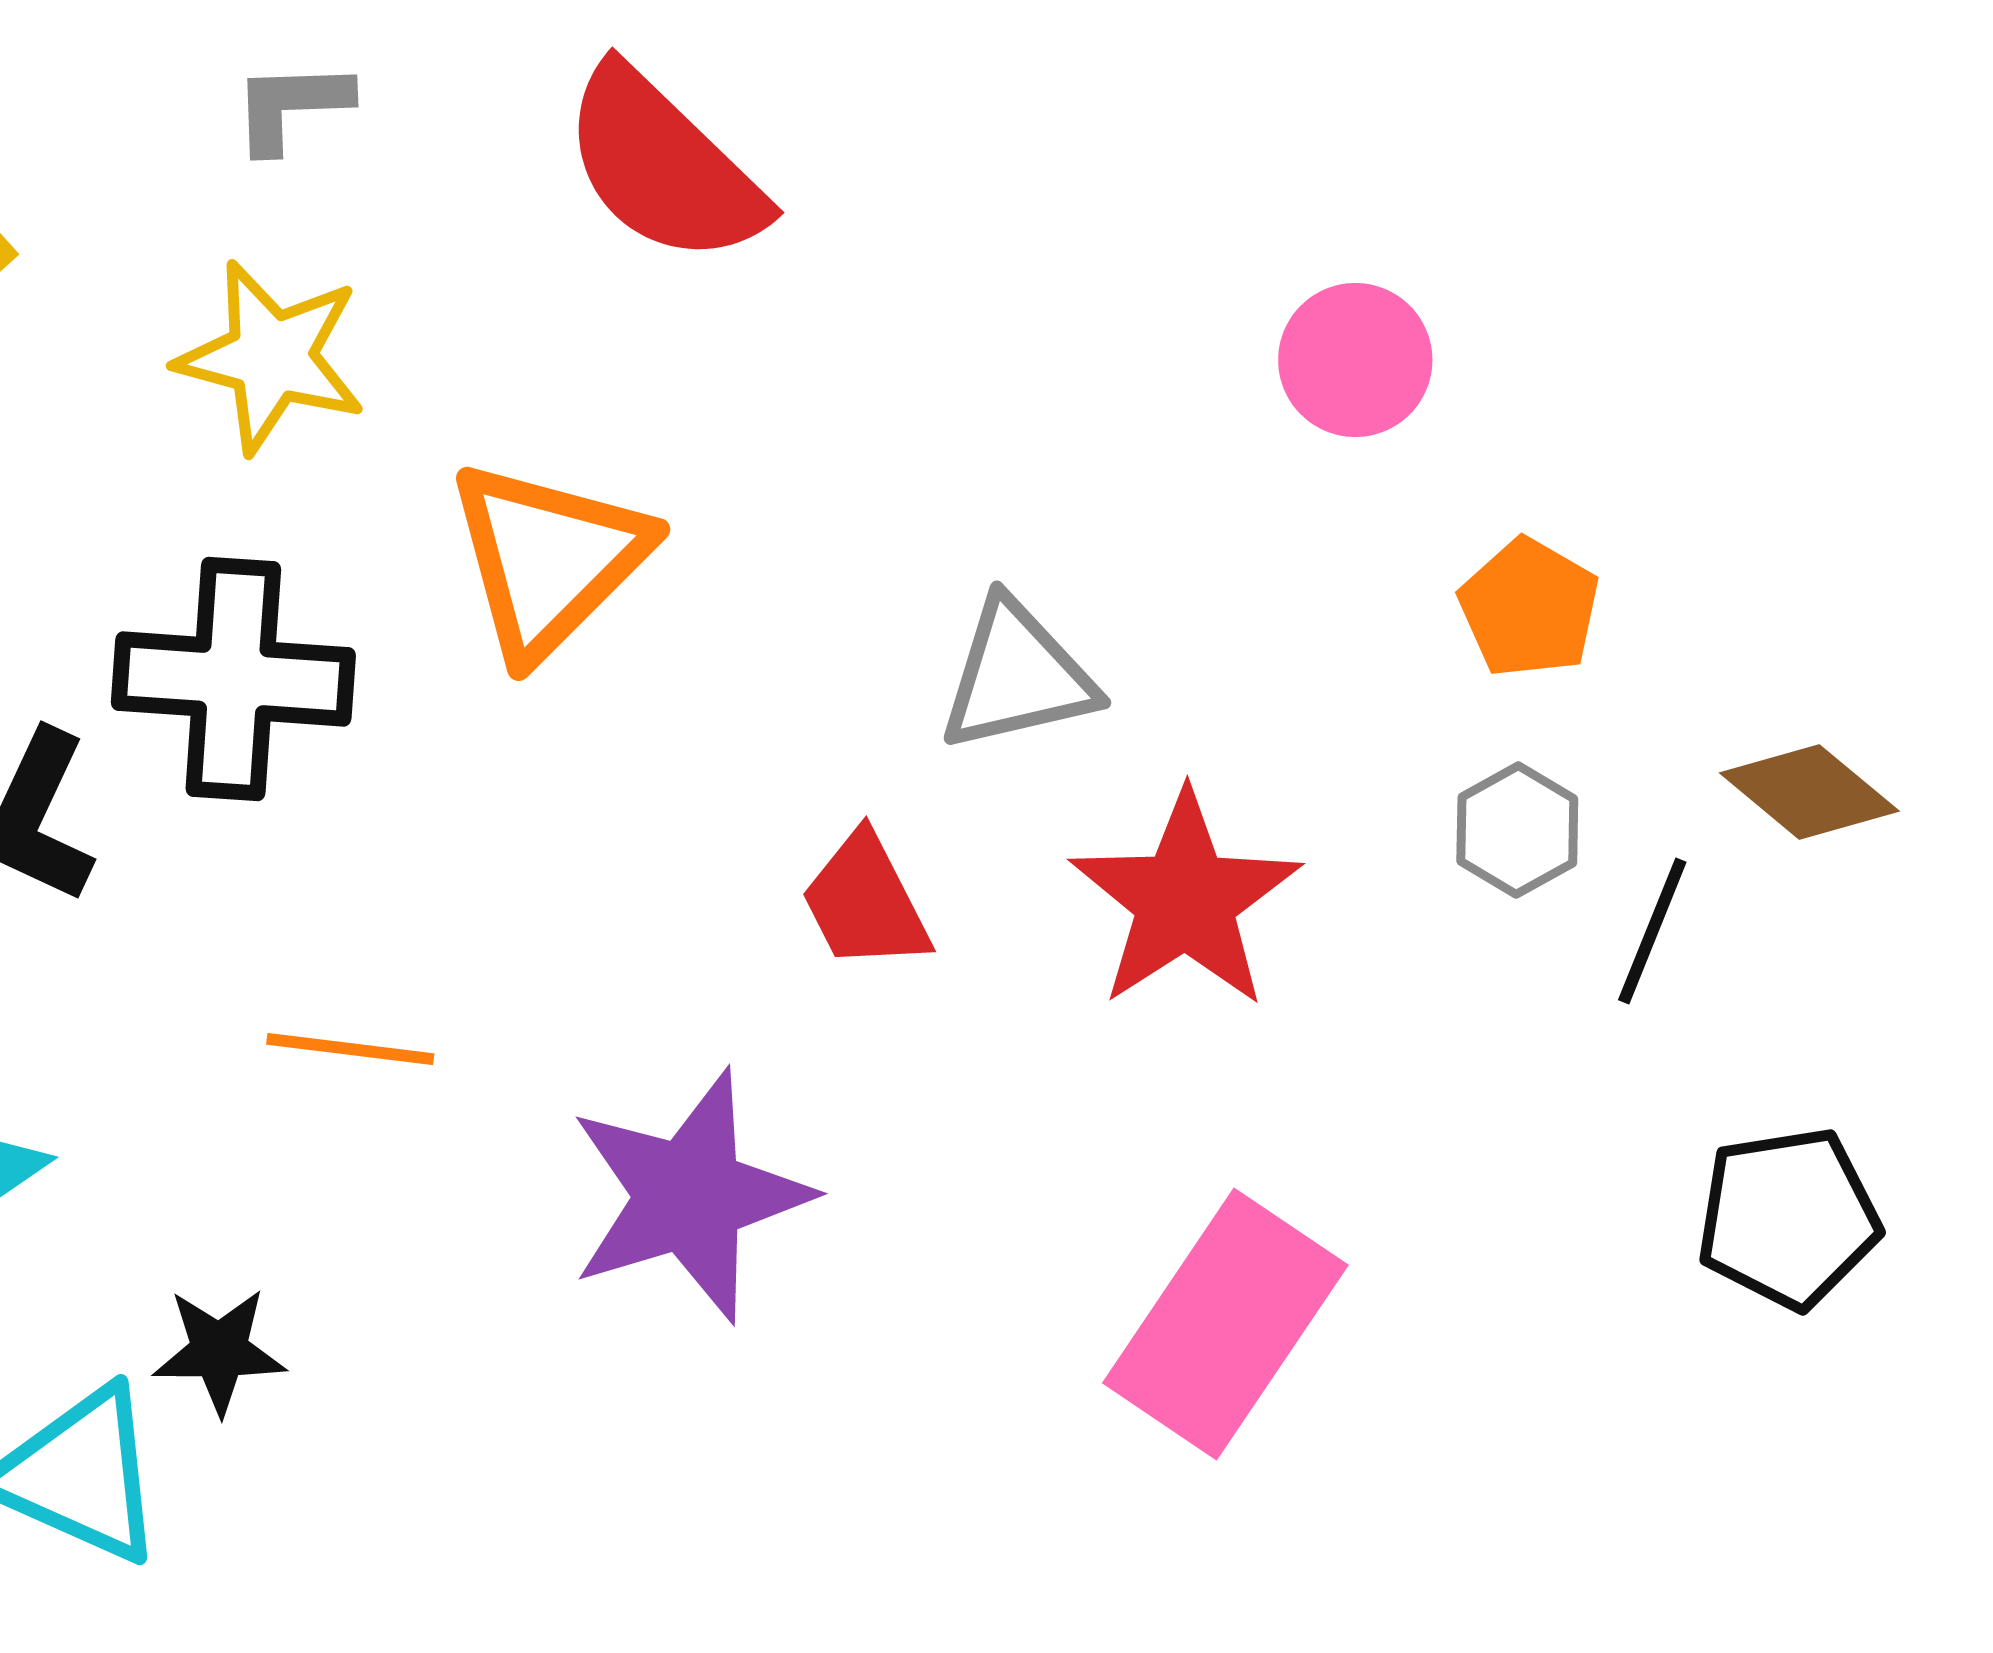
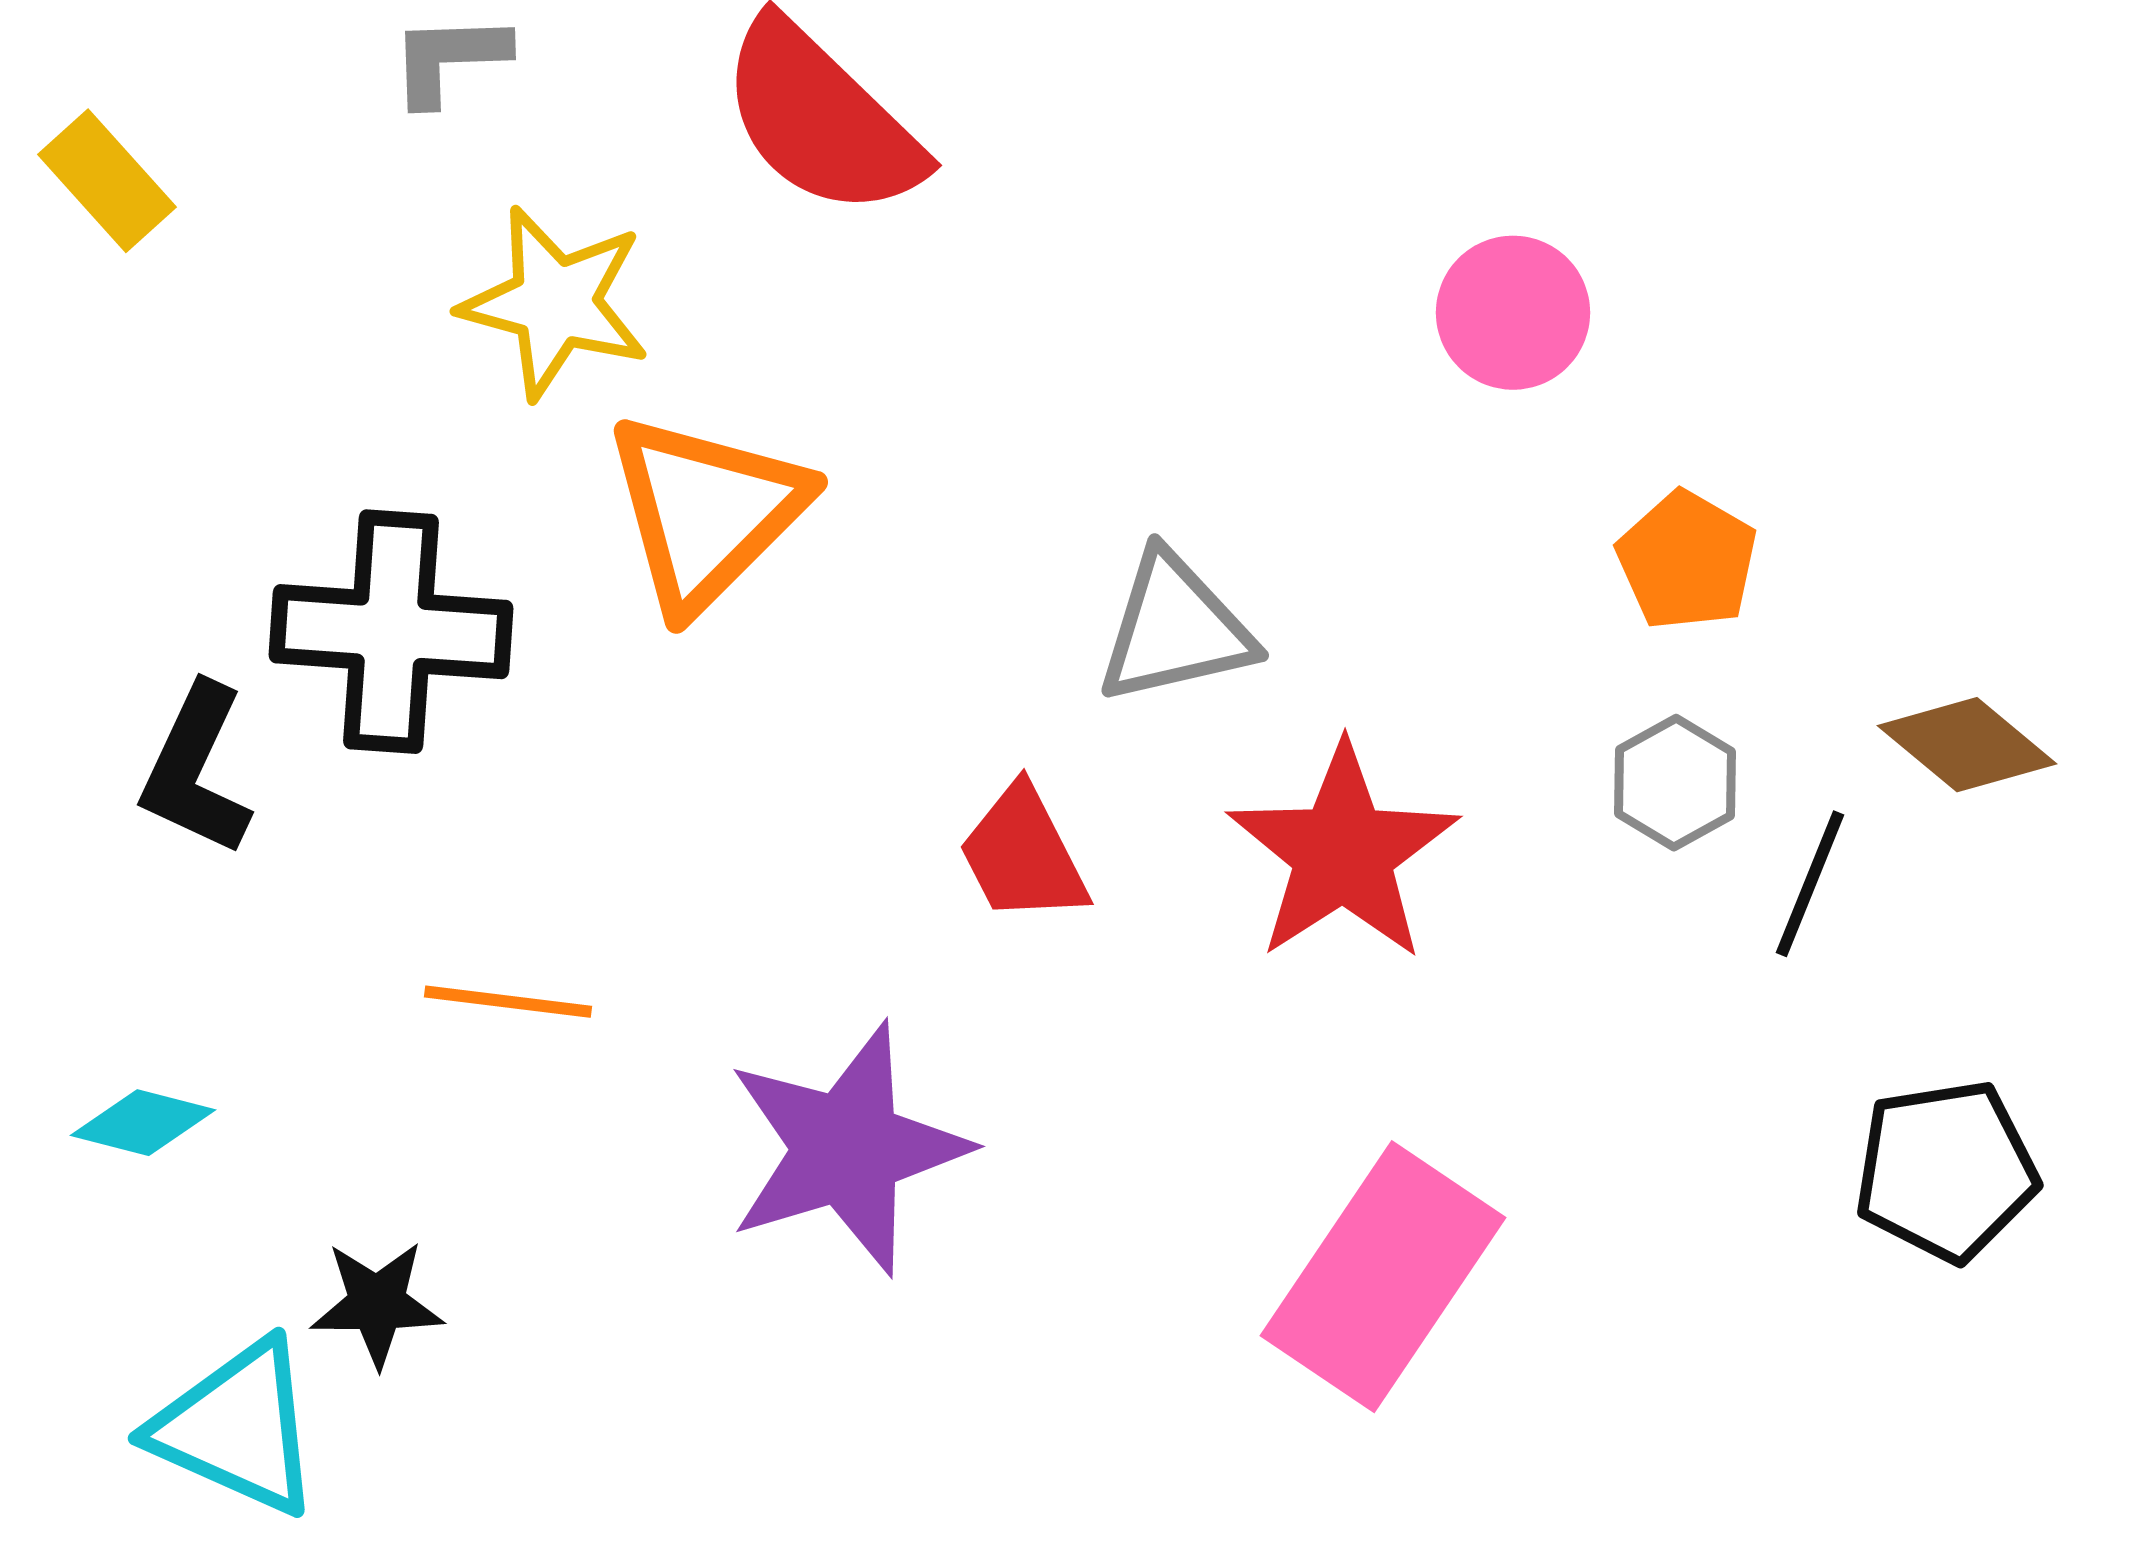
yellow star: (271, 357) -> (555, 303), moved

